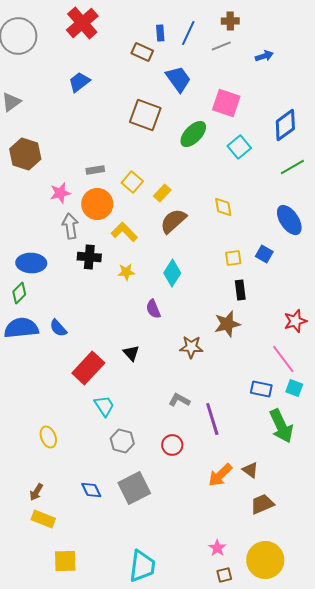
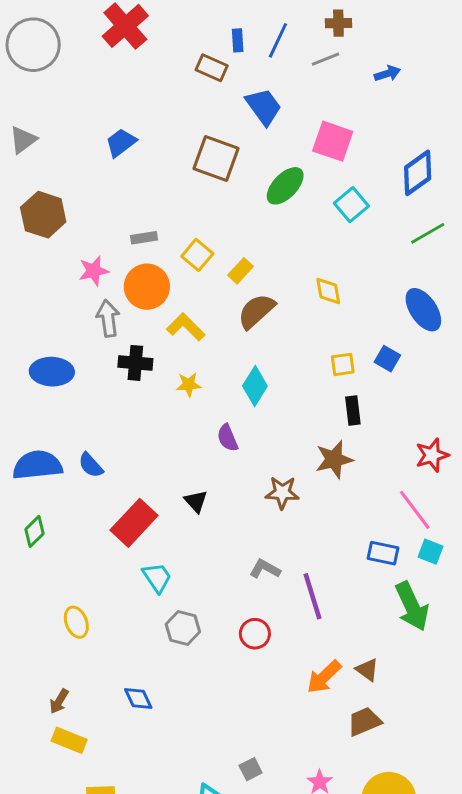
blue trapezoid: (79, 82) -> (121, 143), moved
green diamond: (19, 293) -> (35, 531), moved
gray square: (134, 488) -> (251, 769), moved, size x0.5
brown trapezoid: (262, 504) -> (364, 722), moved

